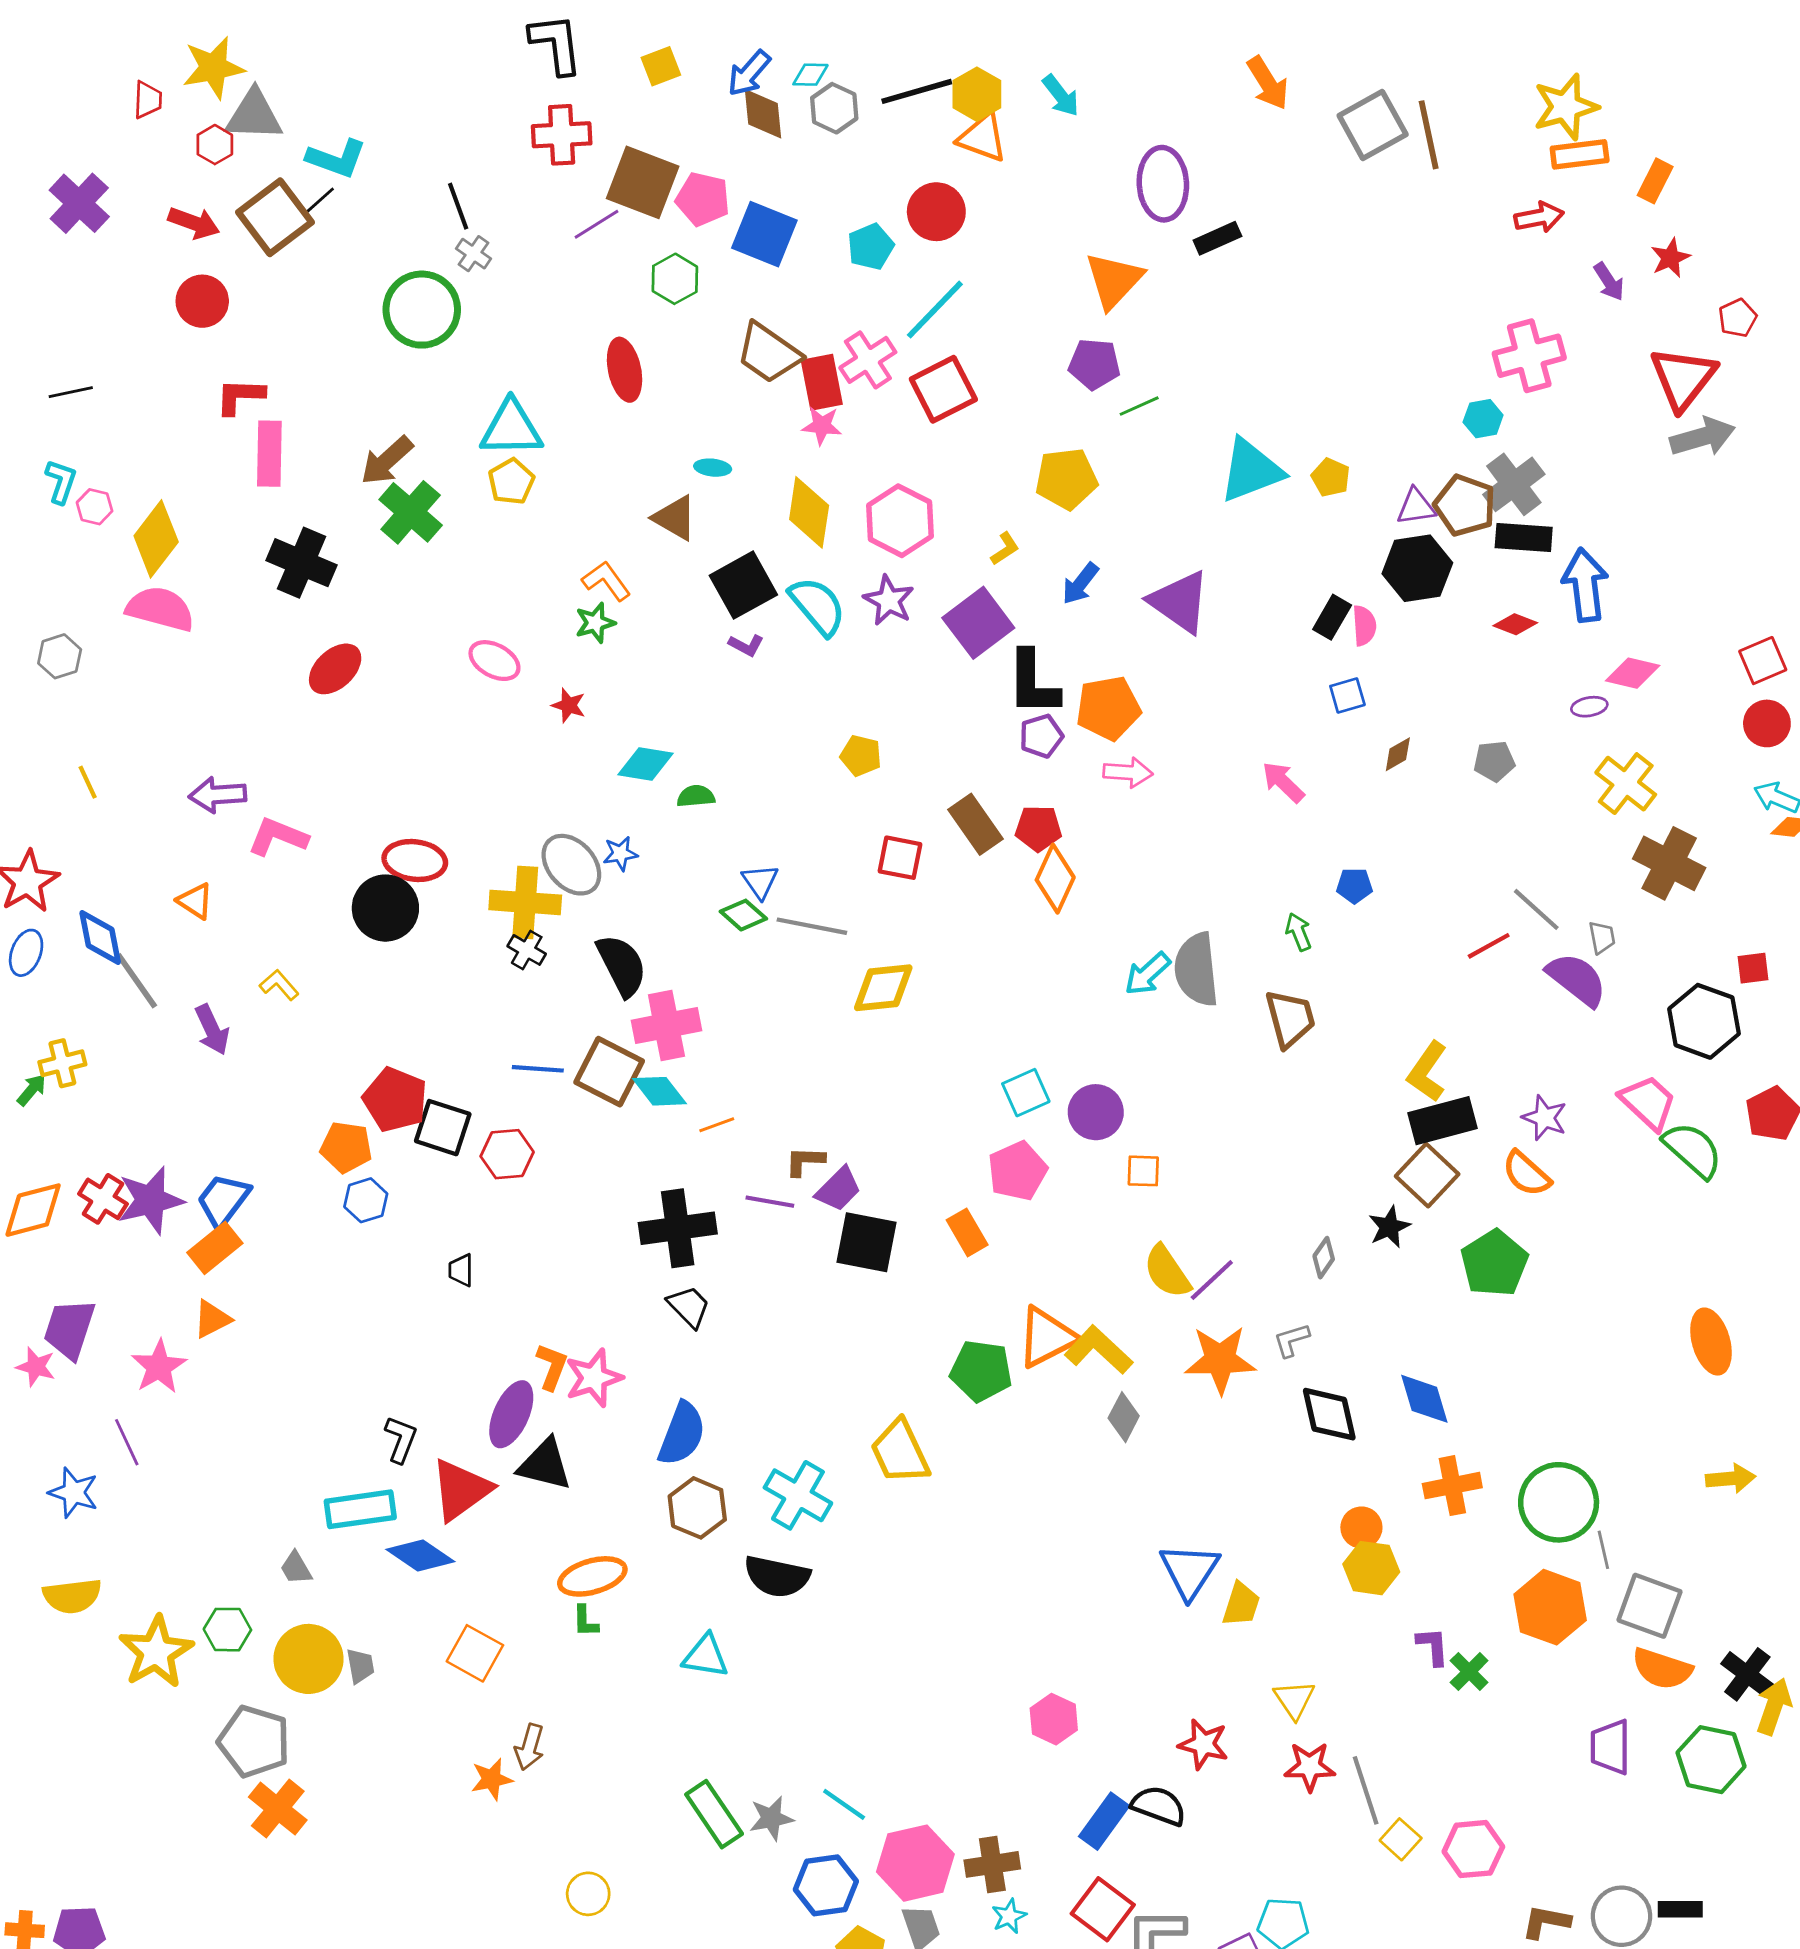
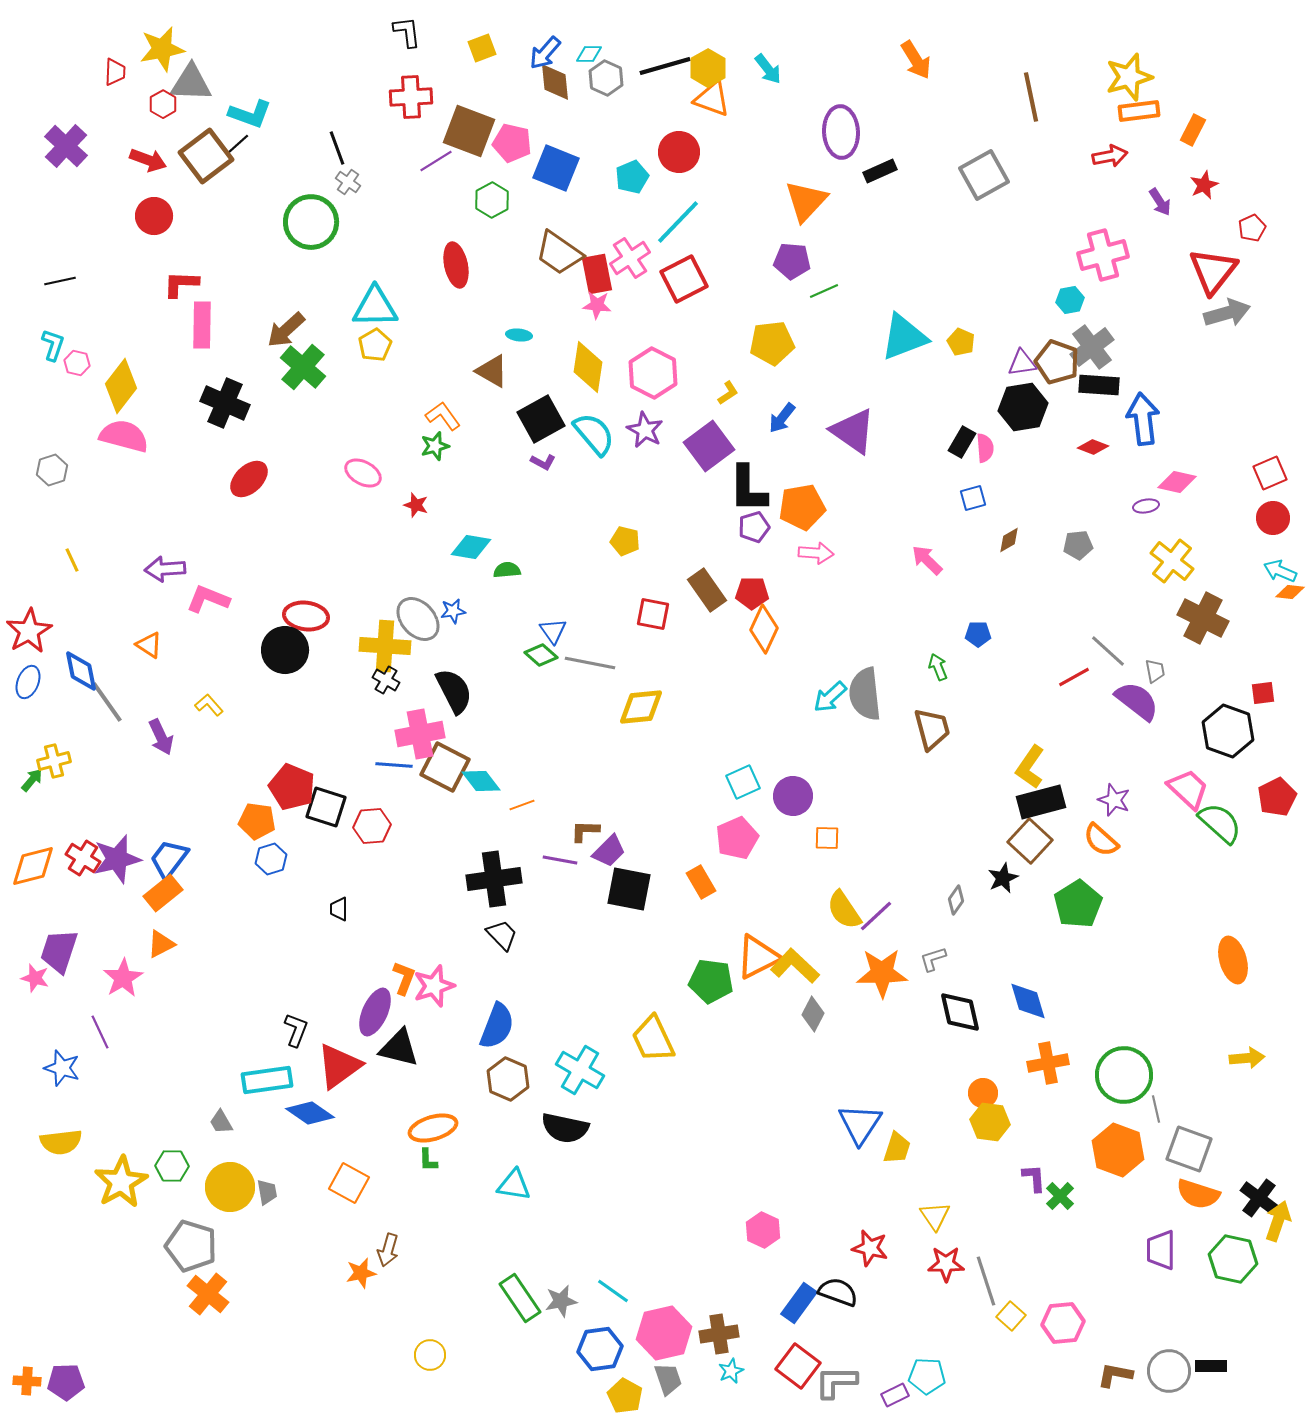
black L-shape: (556, 44) -> (407, 32), size x0.7
gray square: (1373, 125) -> (984, 175), moved
pink cross: (666, 1025) -> (420, 734), moved

